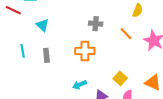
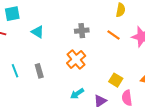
cyan triangle: (42, 25) -> (38, 32), moved
orange cross: (85, 51) -> (76, 60), turned -30

